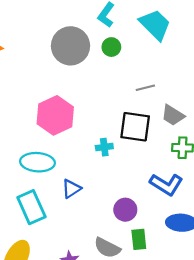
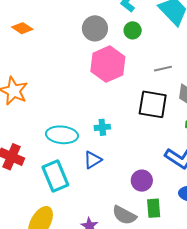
gray circle: (70, 46) -> (95, 28), size x0.7
pink hexagon: (55, 115) -> (108, 64), moved
cyan cross: (104, 147) -> (102, 127), moved

